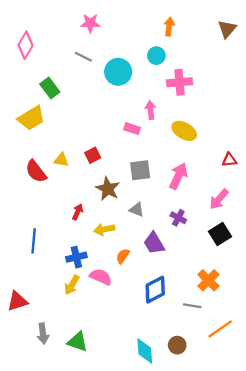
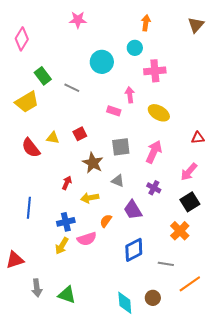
gray line: (83, 57) -> (72, 88), moved
pink semicircle: (101, 277) -> (87, 239), turned 138
orange cross: (208, 280) -> (180, 231), moved

